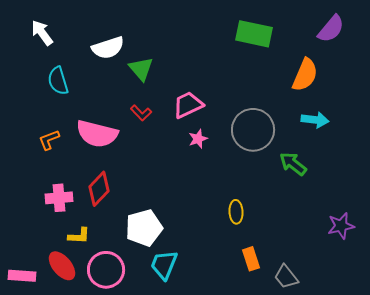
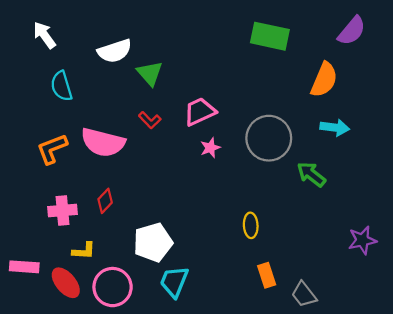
orange L-shape: (49, 140) -> (52, 149), size x1.4
red diamond: (99, 189) -> (105, 201), size x0.7
pink rectangle: (22, 276) -> (24, 267), moved

